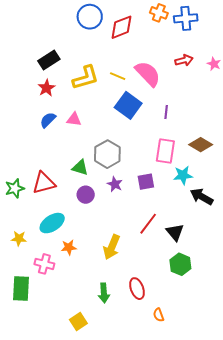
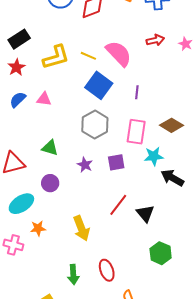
gray hexagon: (107, 154) -> (95, 125), moved
purple circle: (86, 195) -> (50, 183), moved
yellow arrow: (112, 247) -> (81, 228), turned -45
green hexagon: (180, 264) -> (161, 253), moved

